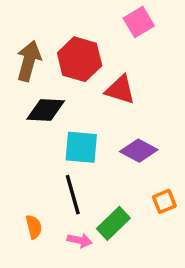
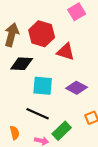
black line: (73, 195) -> (38, 114), turned -50

